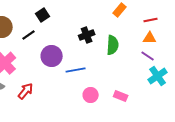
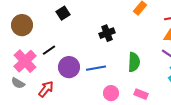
black line: (29, 35) -> (49, 50), moved
green semicircle: (113, 45) -> (134, 62), moved
purple circle: (52, 56) -> (69, 67), moved

